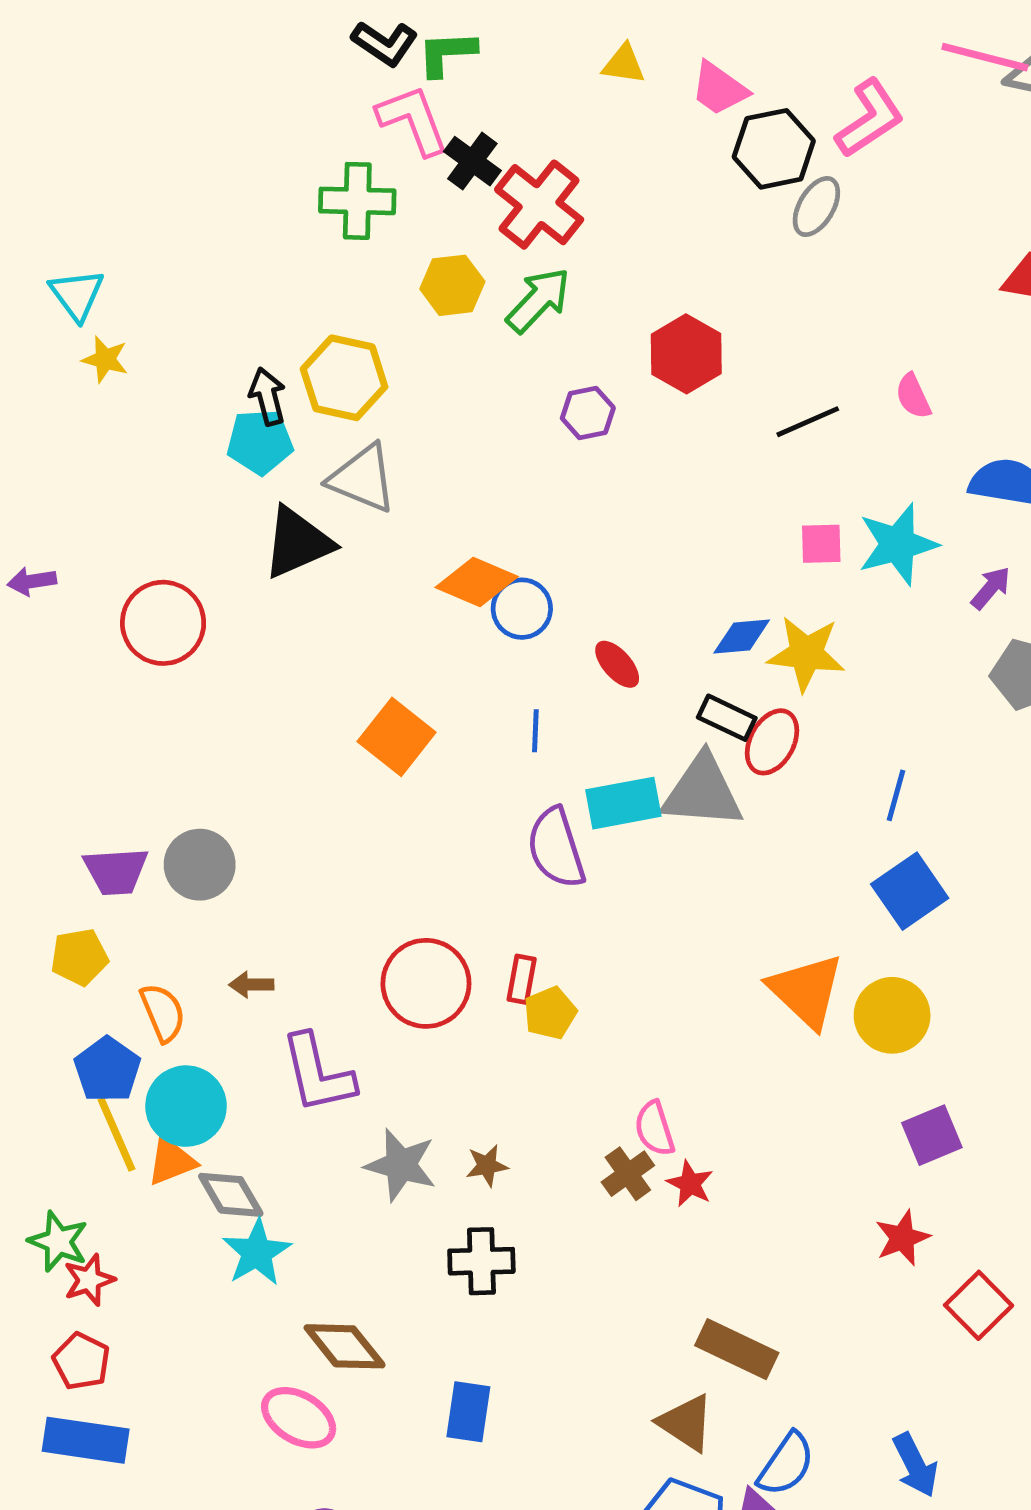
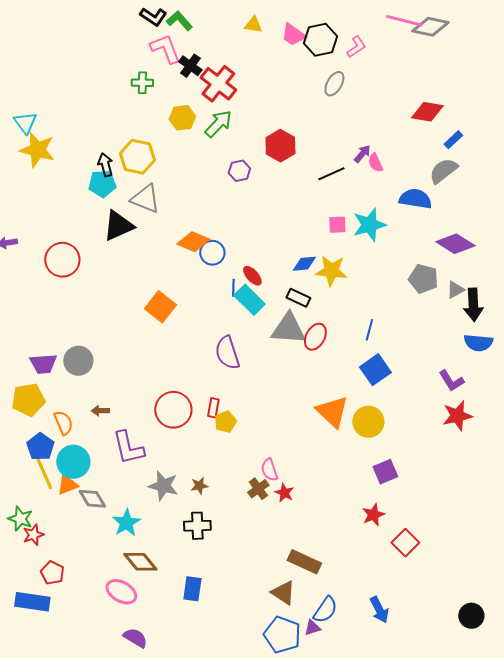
green L-shape: (447, 53) -> (179, 21), turned 52
pink L-shape: (870, 118) -> (356, 47), size x0.7
black hexagon: (774, 149) -> (320, 40), moved
green cross: (357, 201) -> (142, 83), size x0.7
yellow star: (105, 359) -> (37, 150), size x1.8
purple arrow: (991, 588) -> (362, 154), moved
blue line: (535, 731) -> (233, 288), moved
red ellipse: (772, 742) -> (315, 337), moved
cyan rectangle: (623, 803) -> (249, 300), moved, turned 56
yellow pentagon: (79, 957) -> (28, 400), size x1.4
cyan star: (257, 1252) -> (126, 523), moved
red pentagon: (81, 1361) -> (52, 573), moved

